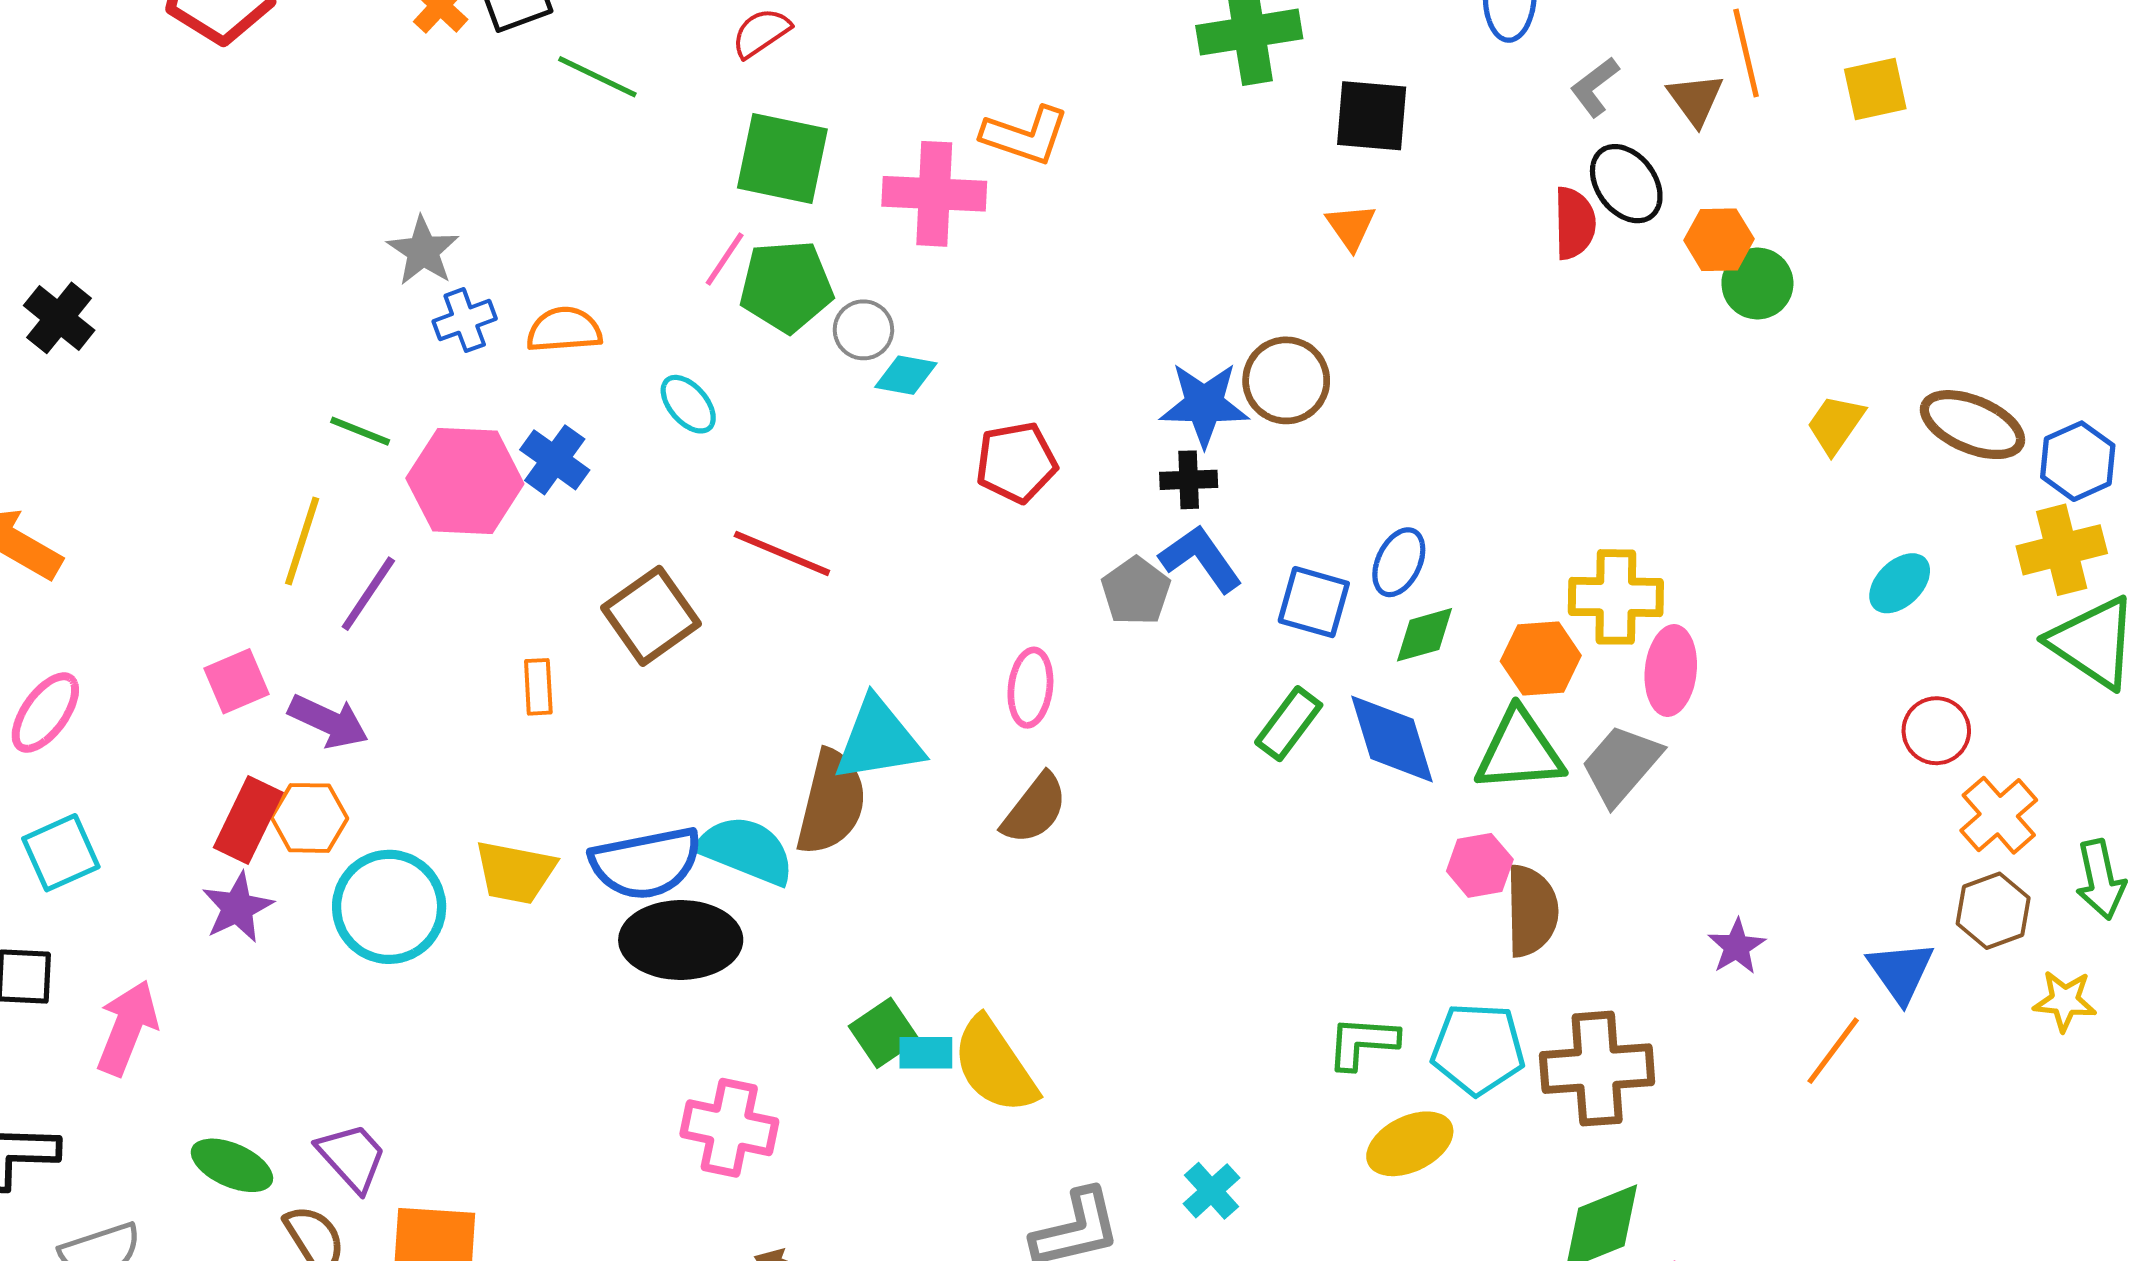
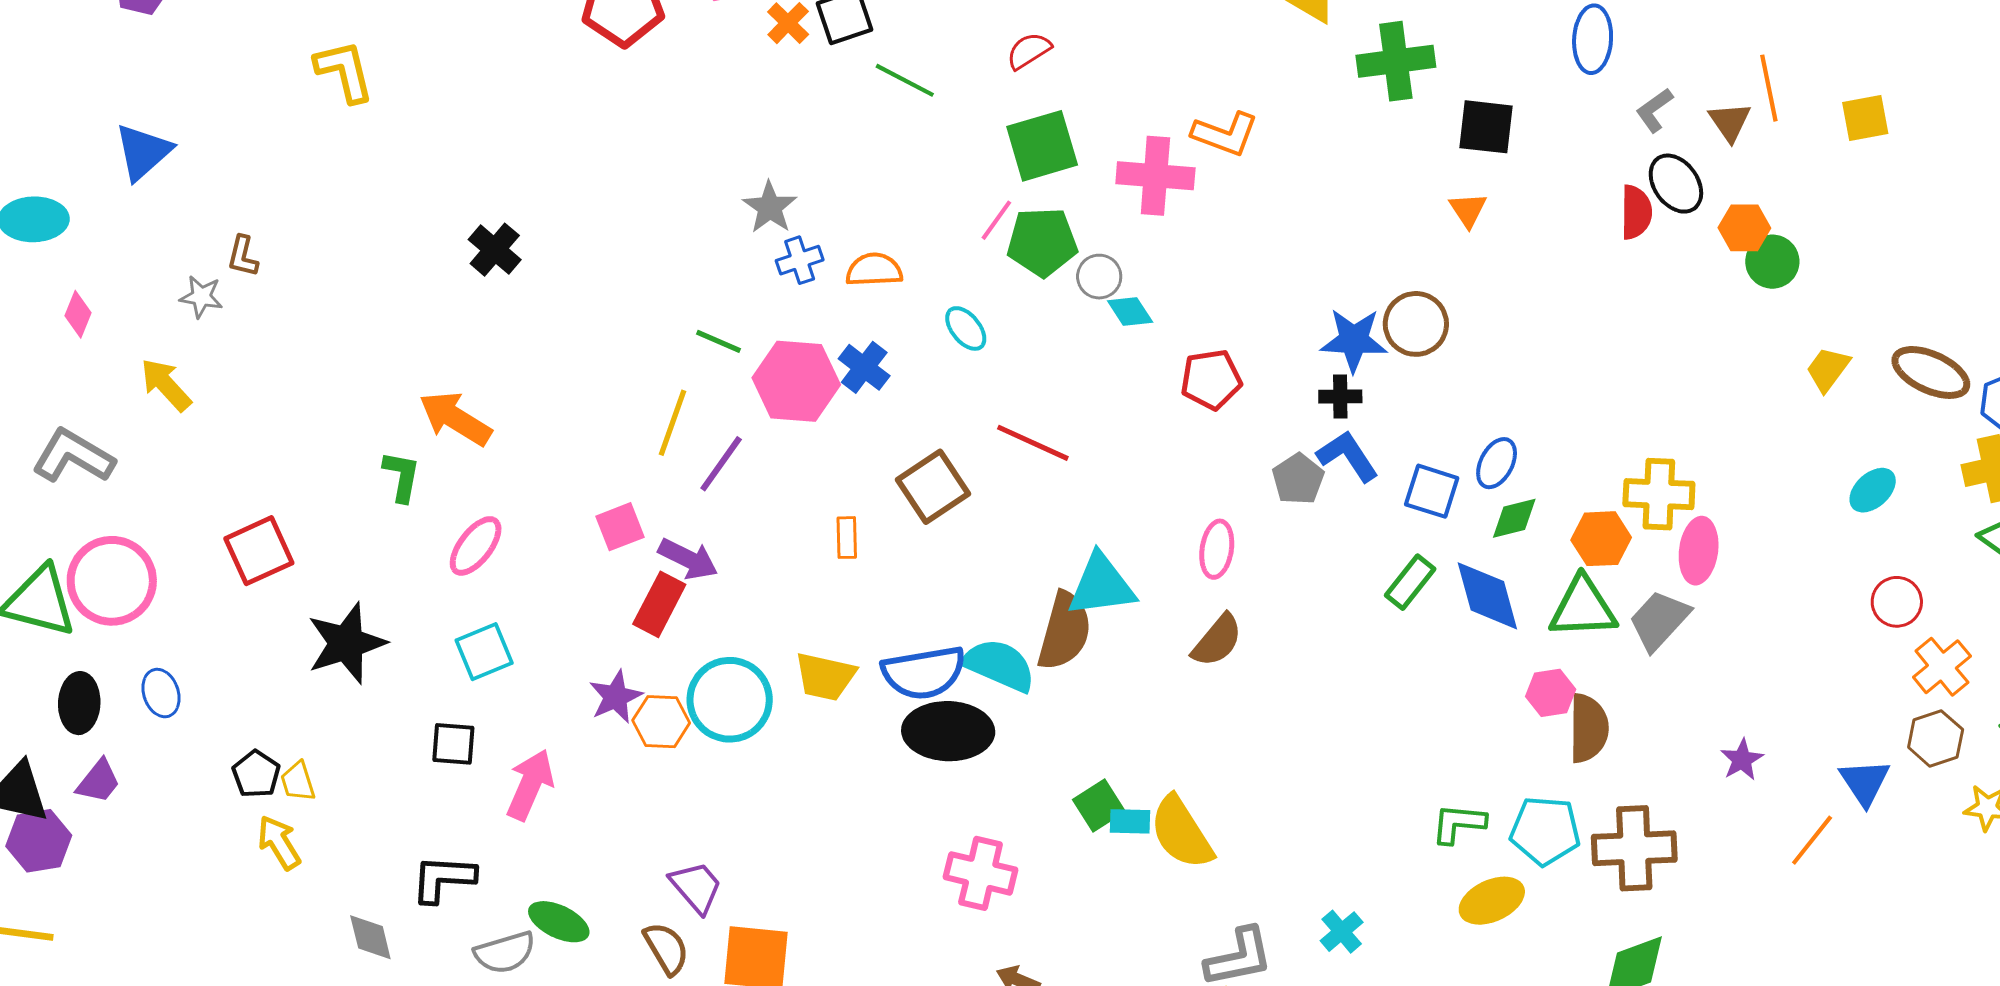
green square: (782, 158) -> (1042, 146), turned -30
cyan diamond: (906, 375) -> (1130, 311), turned 45
orange hexagon: (309, 818) -> (661, 722), moved
red rectangle: (248, 820) -> (659, 604), moved
green ellipse: (232, 1165) -> (559, 922), moved

